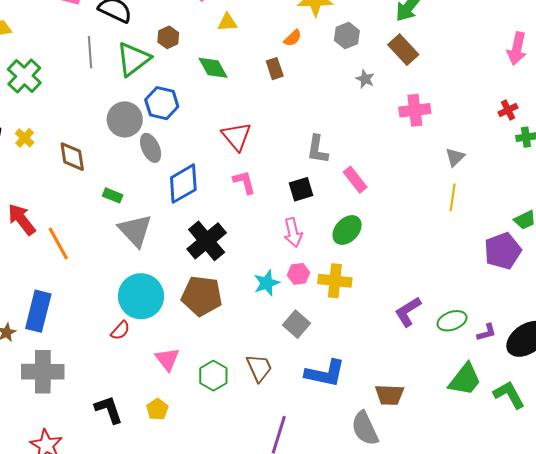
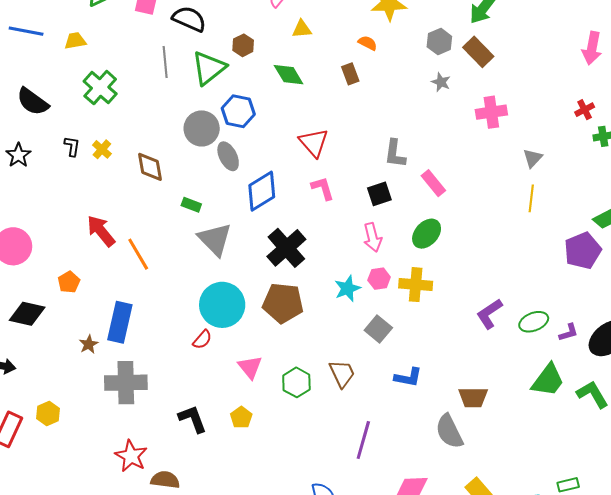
gray hexagon: (347, 36) -> (439, 42), moved
orange semicircle: (293, 38) -> (368, 43), turned -108
blue L-shape: (325, 373) -> (408, 377), size x0.7

